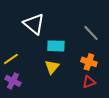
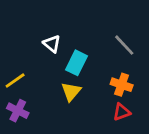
white triangle: (34, 24) -> (52, 44), moved, size x0.6
cyan rectangle: (56, 46) -> (76, 63), turned -66

